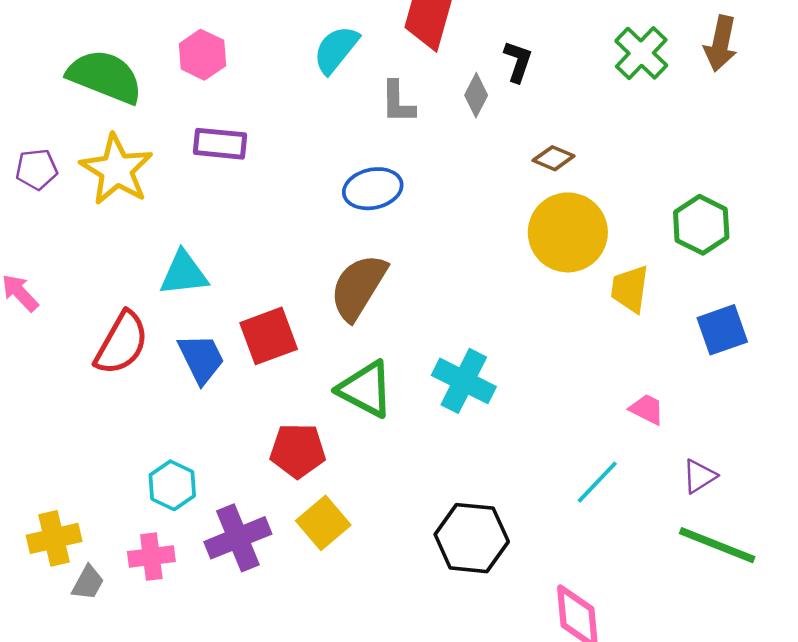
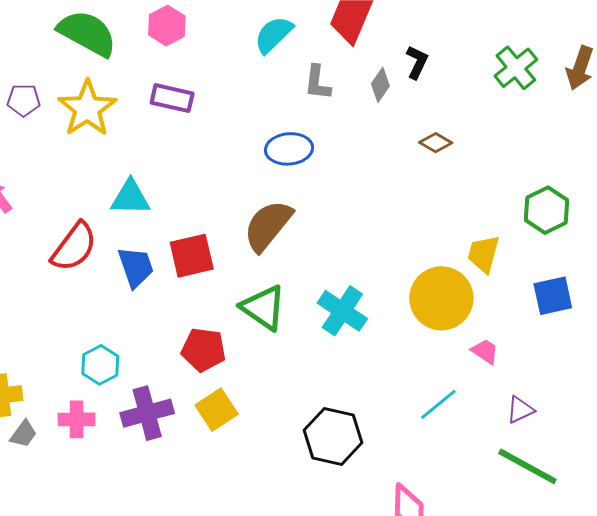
yellow circle: (568, 232) -> (441, 298), moved

